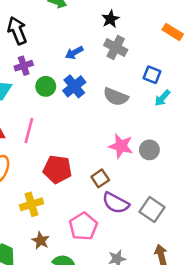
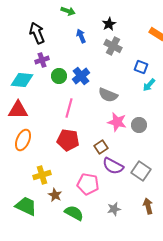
blue arrow: (74, 53) -> (81, 36), moved, turned 96
gray semicircle: (116, 97) -> (108, 95), moved
pink line: (29, 130) -> (69, 108), moved
yellow cross: (31, 204) -> (42, 175), moved
pink pentagon: (83, 226) -> (88, 184), turned -30

